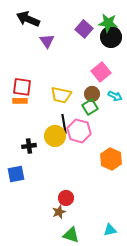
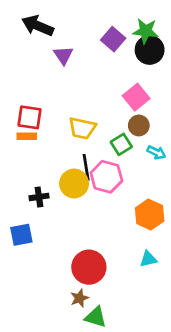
brown circle: (92, 94) -> (139, 125), moved
cyan arrow: (115, 96) -> (156, 152), moved
red circle: (66, 198) -> (89, 267), size x1.6
brown star: (59, 212) -> (79, 298), moved
cyan triangle: (110, 230) -> (148, 259), moved

